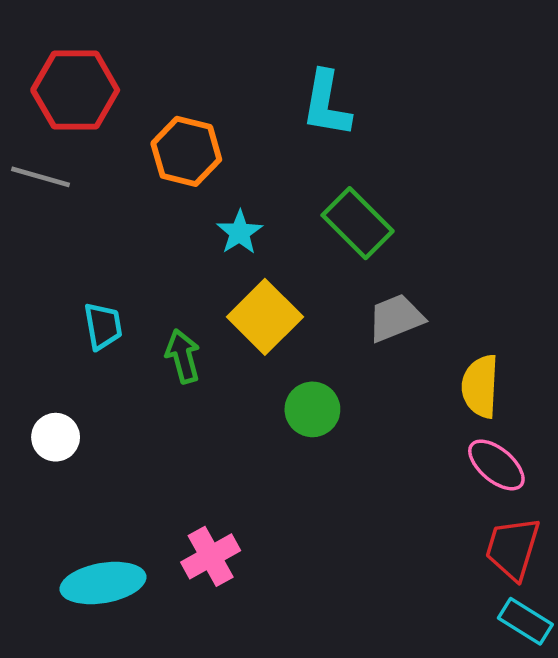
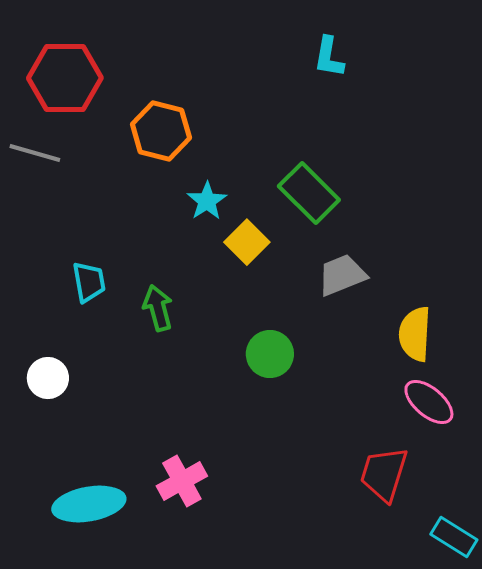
cyan L-shape: (326, 104) -> (329, 57), moved, size x0.7
yellow square: (265, 317) -> (247, 242), moved, size x0.7
red trapezoid: (513, 548) -> (384, 474), moved

